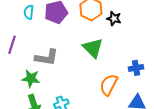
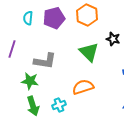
black star: (114, 19) -> (113, 39), moved
orange semicircle: (109, 85) -> (83, 87), moved, turned 45

